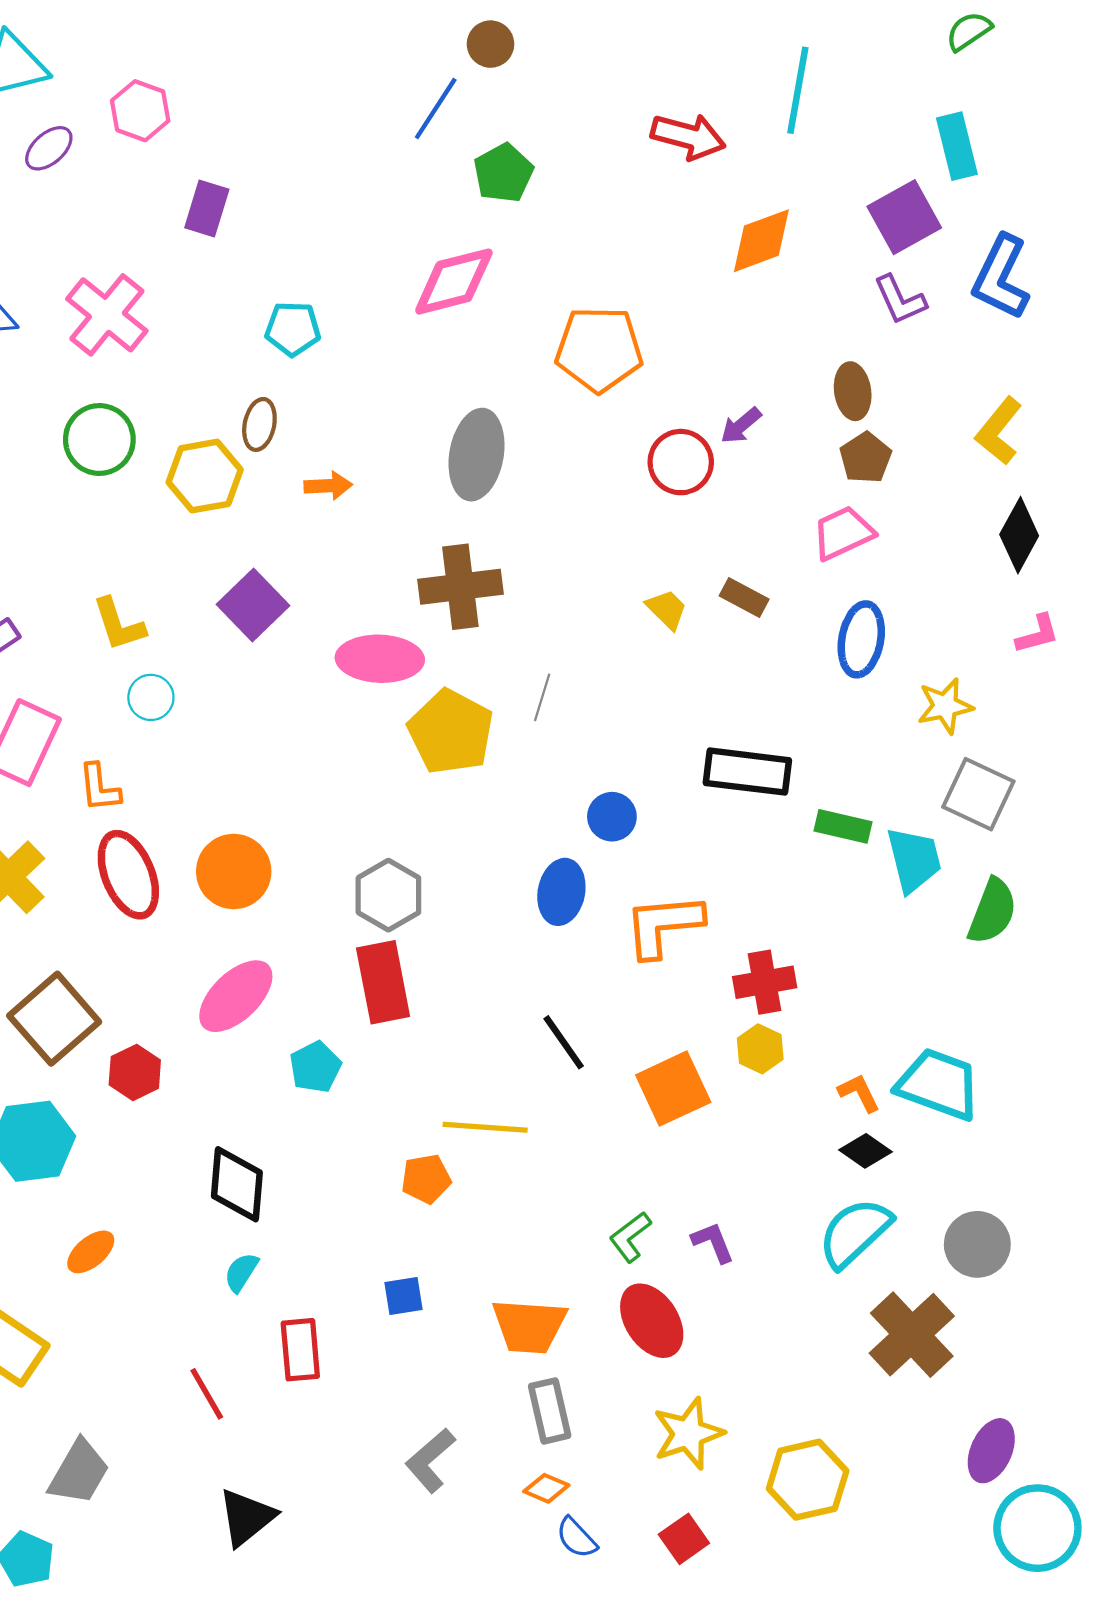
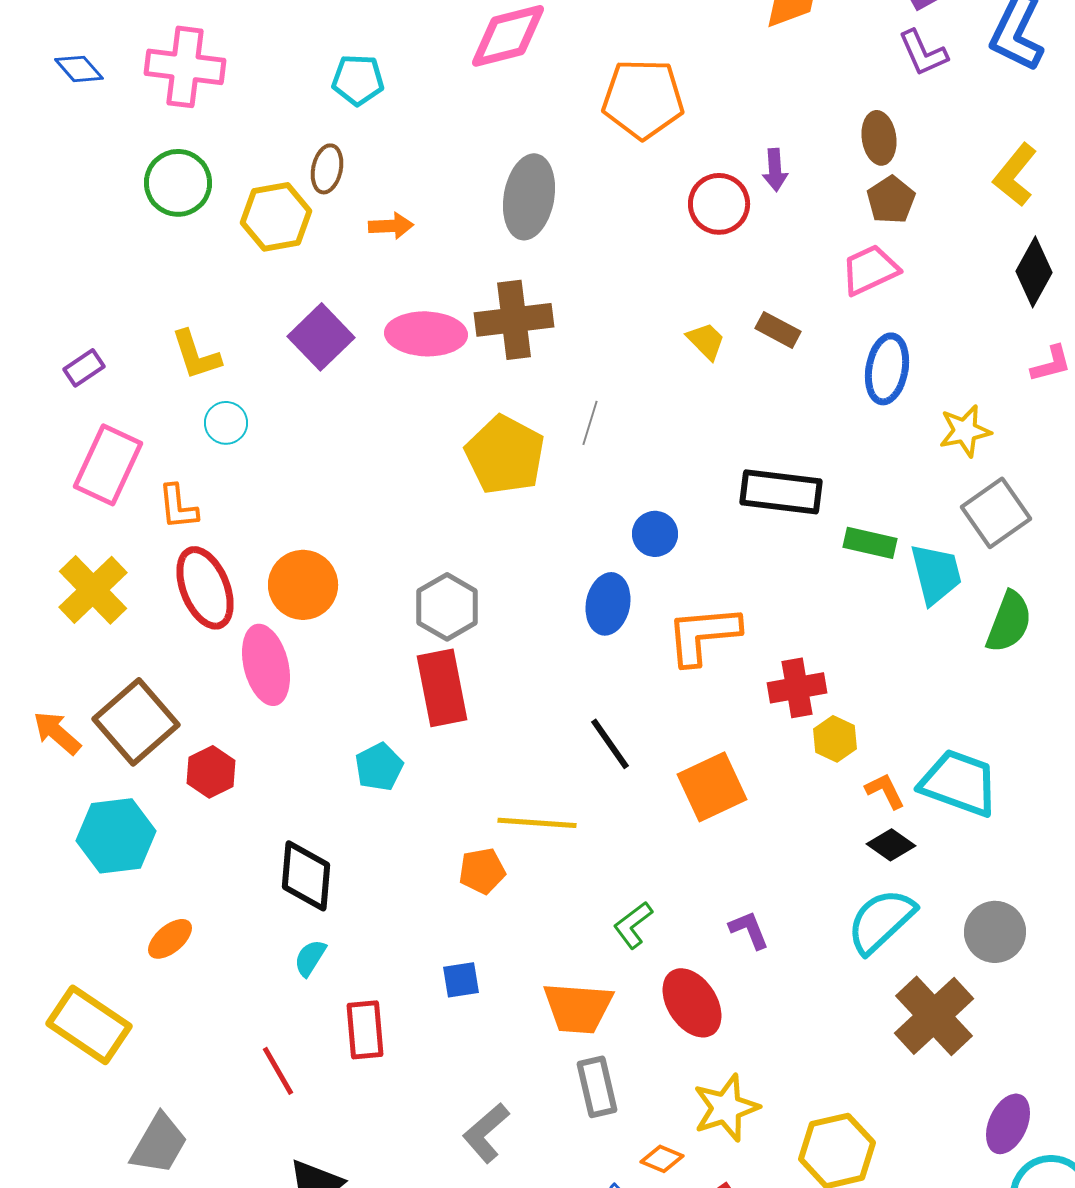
pink cross: (107, 315) -> (185, 67), turned -32
purple arrow: (741, 426) -> (775, 170), turned -54
pink ellipse: (380, 659) -> (426, 334), moved
gray square: (978, 794) -> (996, 513), turned 30
pink ellipse: (236, 996) -> (266, 665), moved, turned -60
yellow hexagon: (760, 1049) -> (835, 739), moved
green L-shape: (630, 1237) -> (633, 925), moved
orange diamond: (546, 1488) -> (662, 1159), moved

